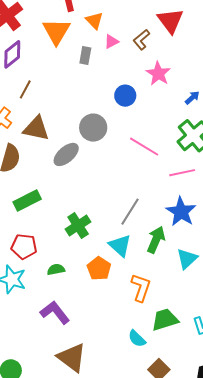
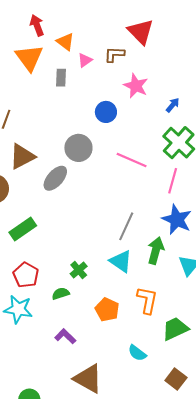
brown L-shape: (141, 40) -> (114, 54), turned 50
brown triangle: (36, 128) -> (22, 156), turned -32
pink line: (182, 173) -> (173, 181), turned -55
green cross: (78, 225) -> (79, 270), moved, size x0.7
red pentagon: (24, 246) -> (26, 275), turned 30
orange pentagon: (99, 269) -> (107, 310), moved
purple L-shape: (55, 312) -> (65, 336), size x0.7
cyan semicircle: (137, 339) -> (137, 353), moved

